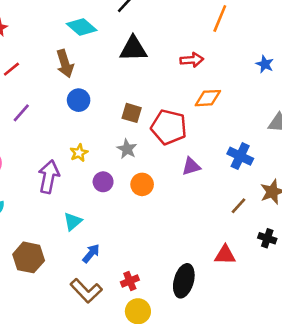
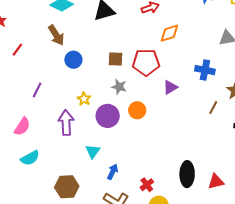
purple line: (21, 113) -> (37, 90), moved
purple circle: (103, 182) -> (108, 116), size x1.5
red triangle: (225, 255) -> (216, 182), moved

